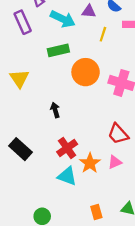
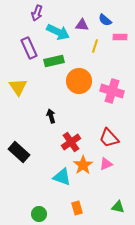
purple rectangle: (23, 22) -> (29, 48), moved
red cross: (67, 148) -> (71, 142), moved
orange rectangle: (96, 212) -> (77, 208), moved

